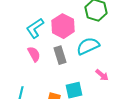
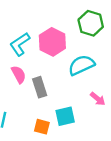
gray rectangle: (60, 55) -> (40, 87), moved

